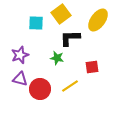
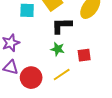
green star: (57, 58) -> (58, 49), moved

